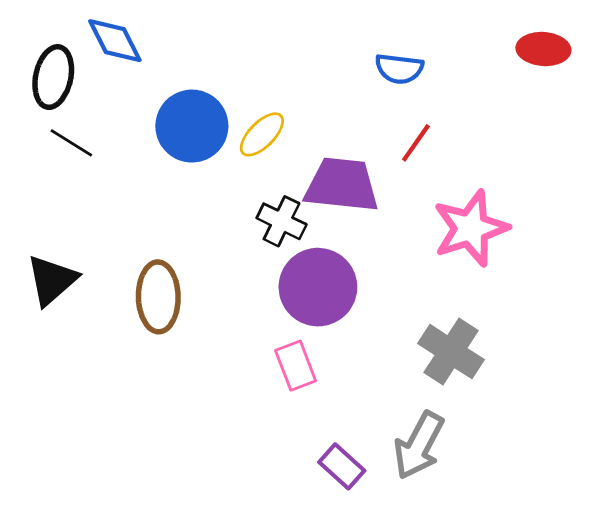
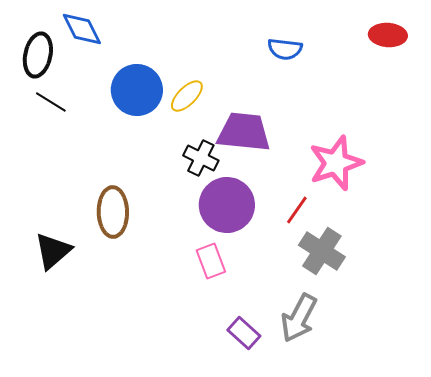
red line: (416, 143) -> (297, 210), moved
black triangle: (52, 280) -> (53, 251), moved

